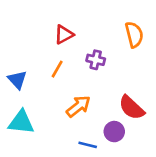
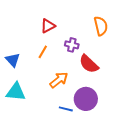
red semicircle: (132, 108) -> (89, 64), moved
purple circle: (114, 132) -> (86, 99), size x1.5

